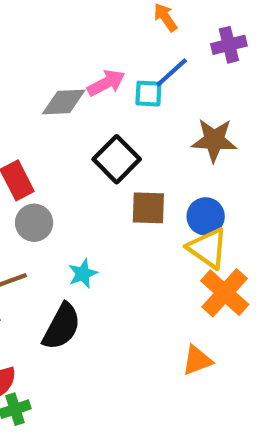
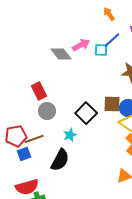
gray diamond: (64, 102) -> (61, 54), turned 55
black square: (117, 159) -> (86, 113), moved
brown square: (148, 208) -> (112, 104), moved

